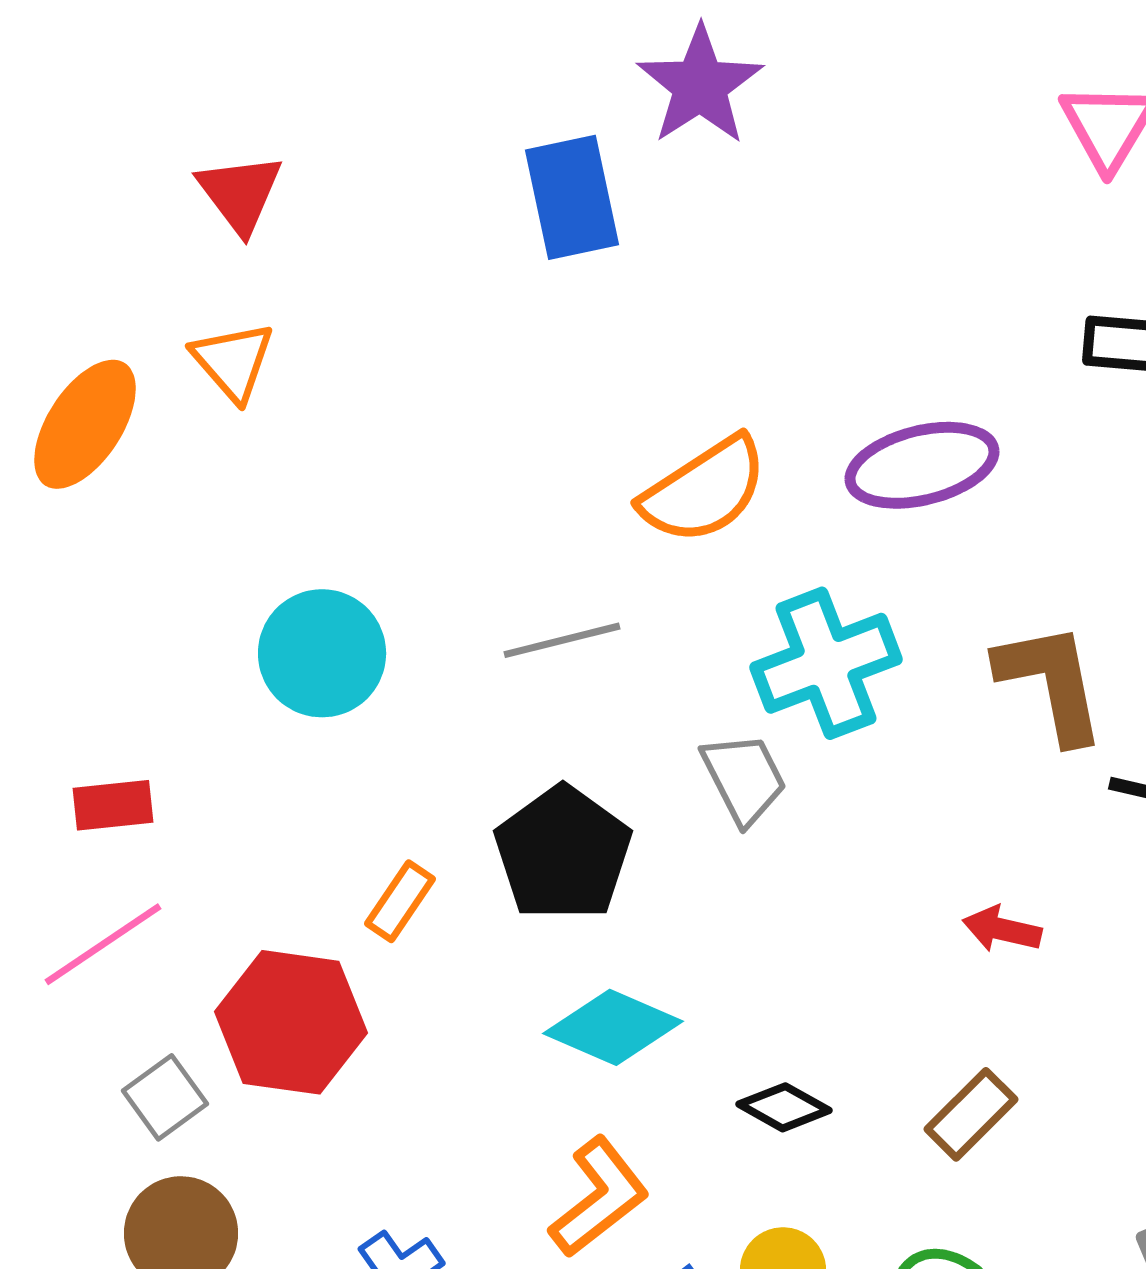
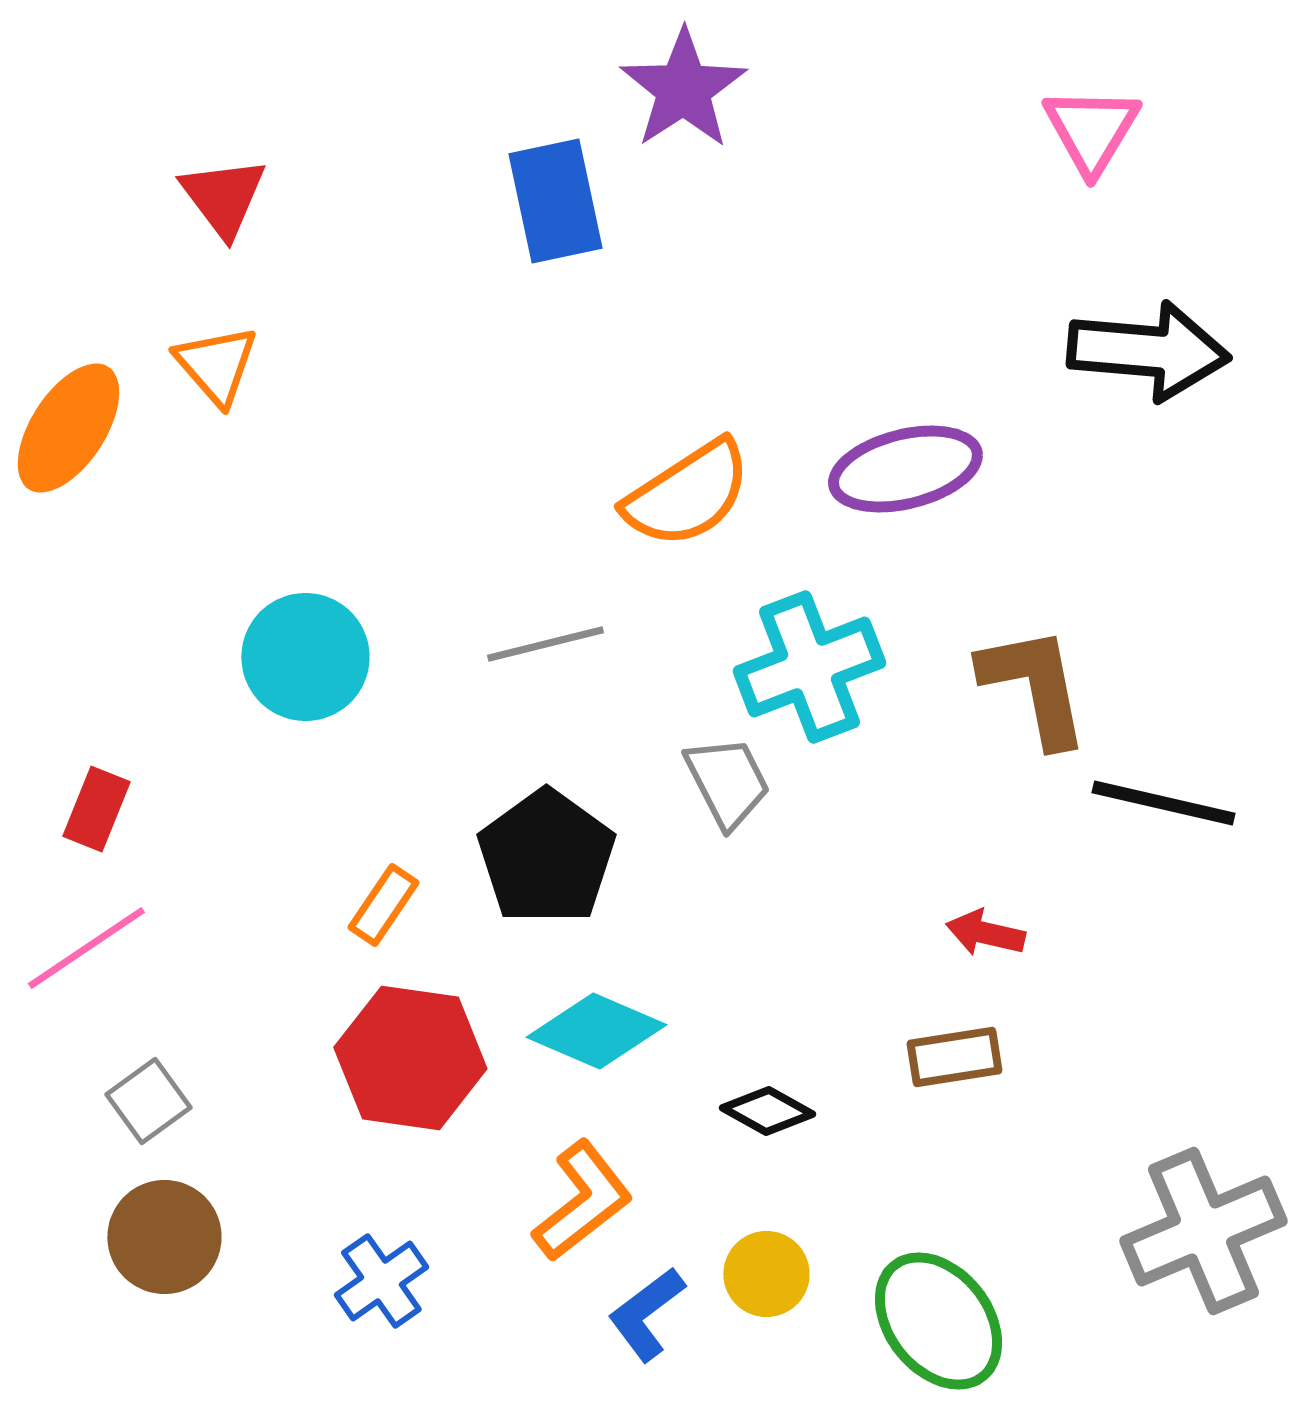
red rectangle: (113, 805) -> (96, 809), turned -62
red hexagon: (291, 1022) -> (410, 1058), moved
brown rectangle: (971, 1114) -> (954, 1057), moved, turned 36

